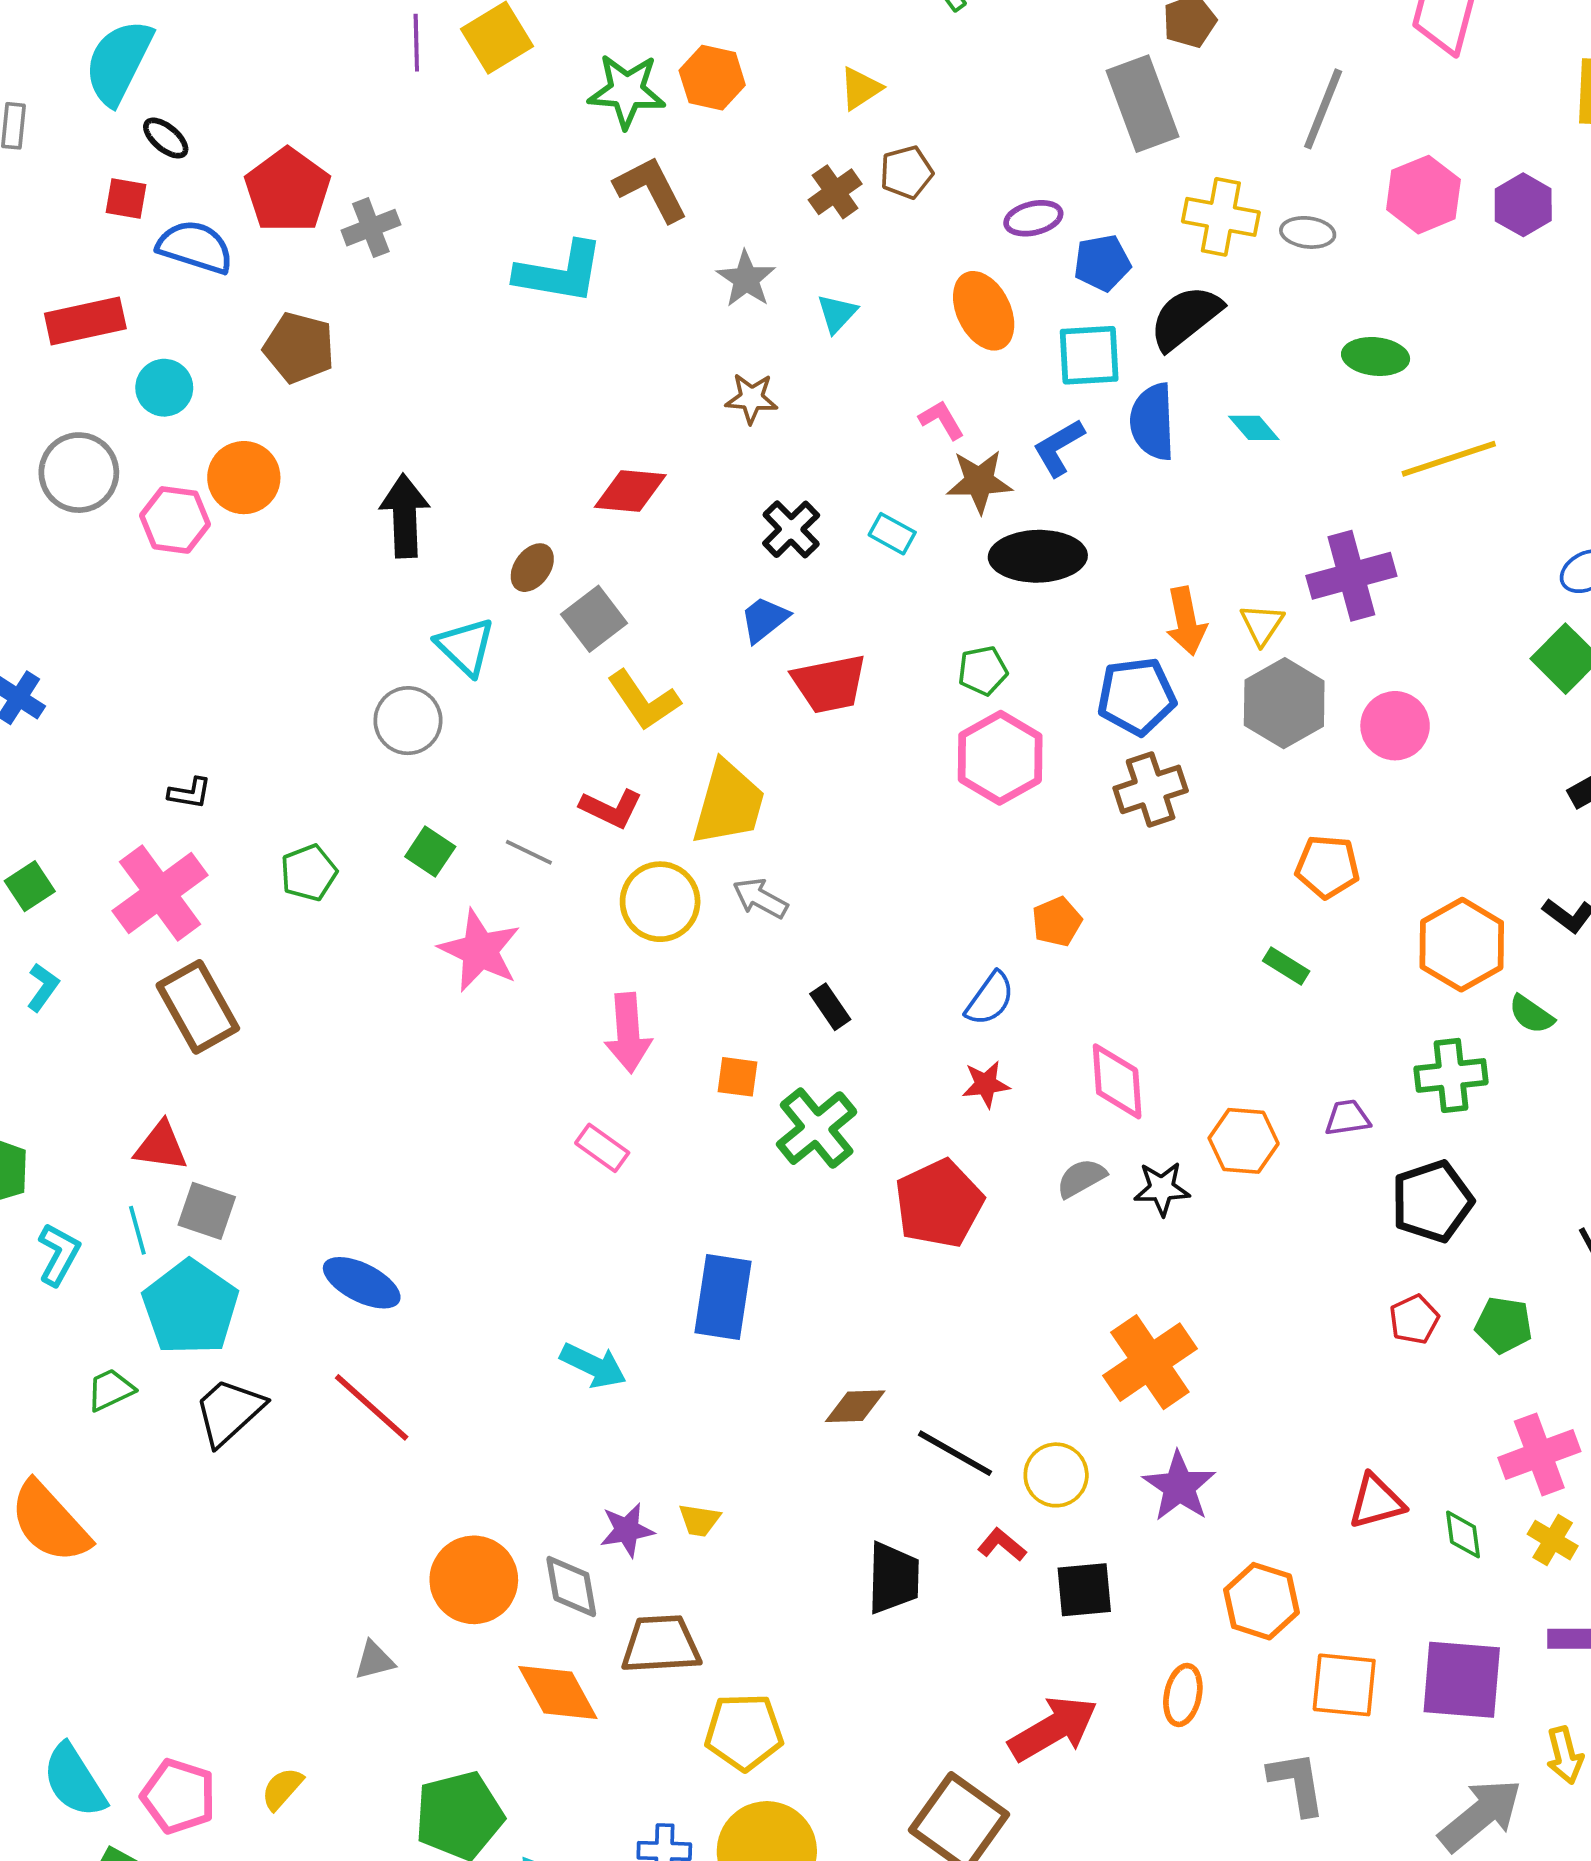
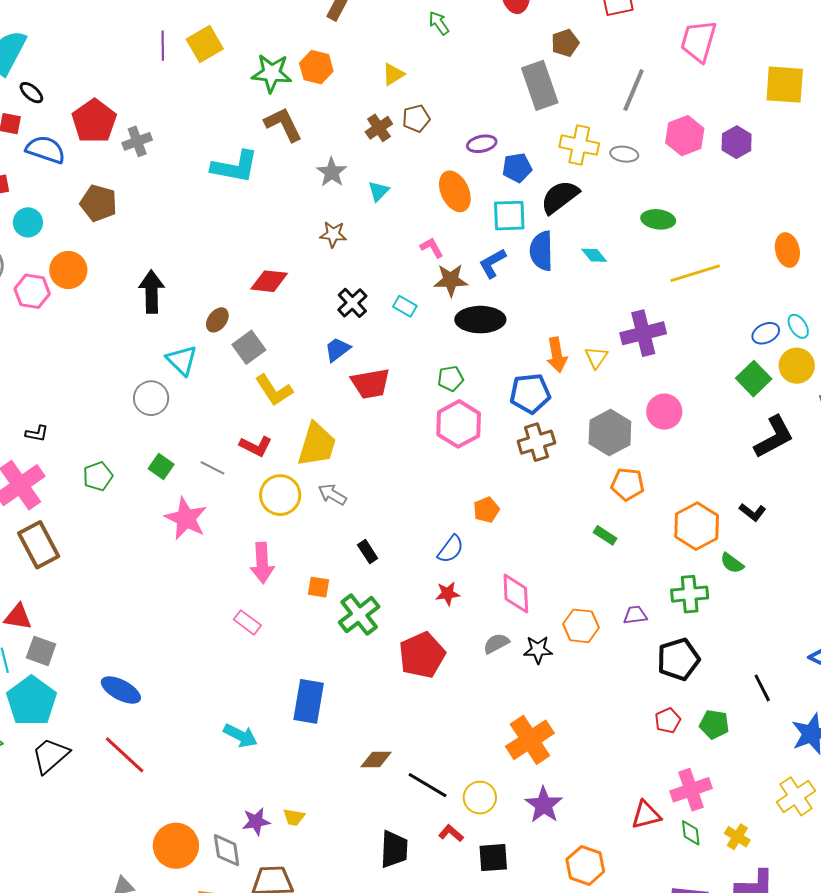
gray hexagon: (1284, 703) -> (610, 432), moved
pink cross: (1539, 1454) -> (691, 790), moved

